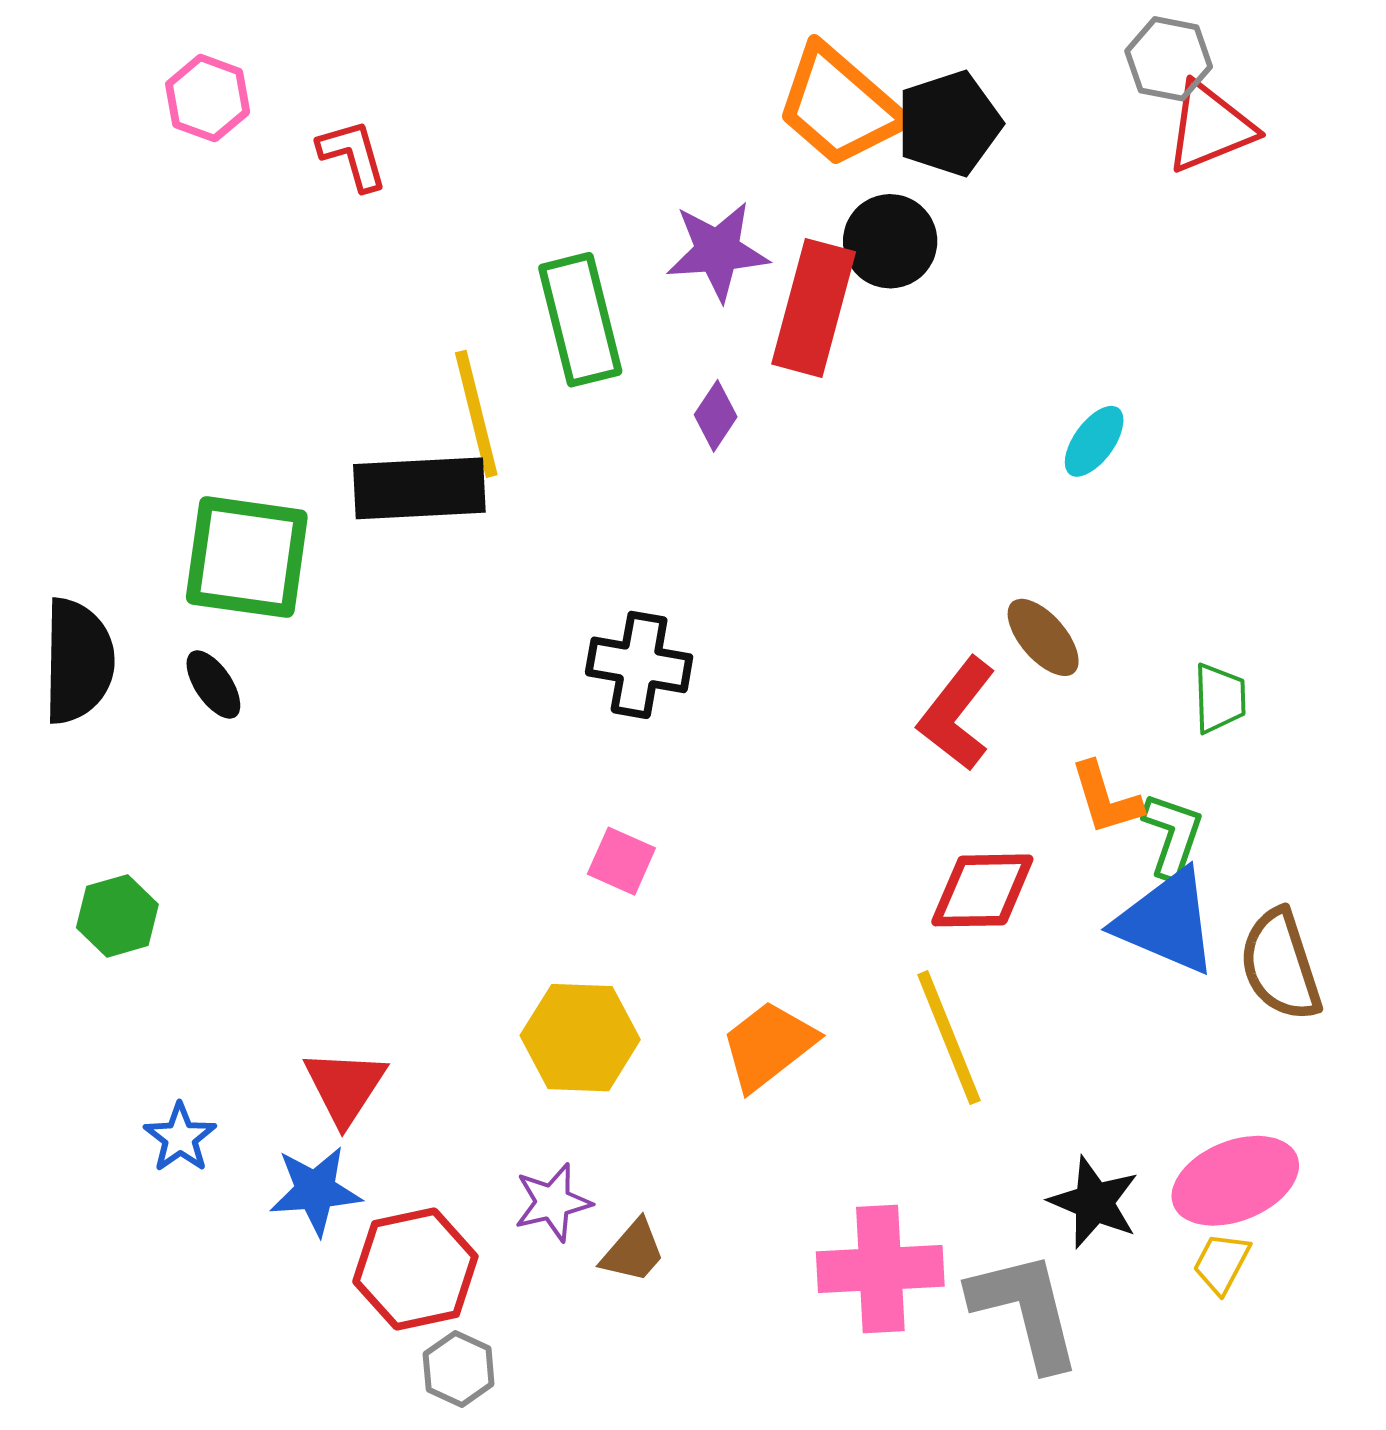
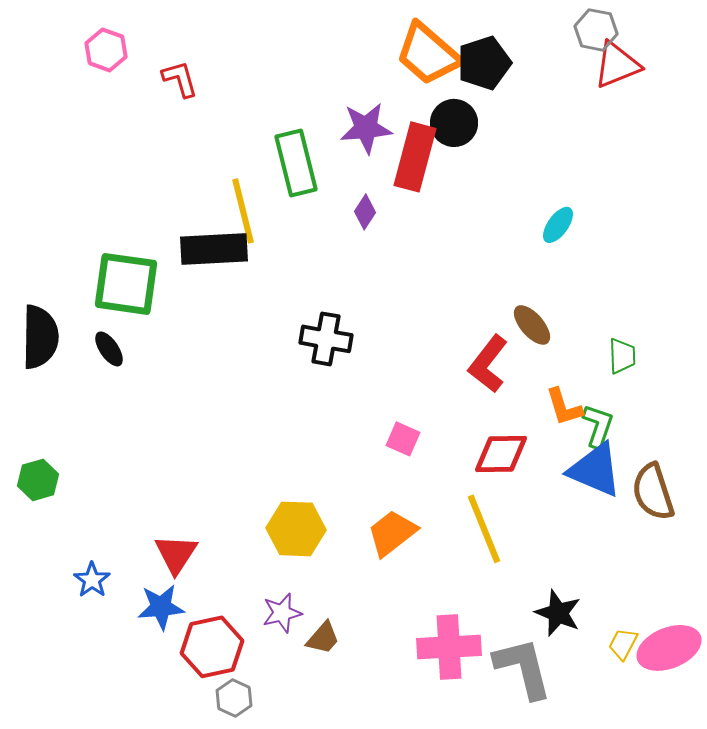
pink square: (621, 861) -> (403, 439), moved
green hexagon: (117, 916) -> (38, 480), moved
pink ellipse: (1235, 1181) -> (669, 648), moved

